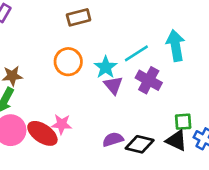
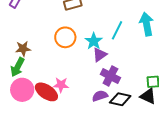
cyan line: (136, 53) -> (117, 30), turned -30
purple cross: (149, 80) -> (110, 76), moved
purple triangle: (113, 85) -> (100, 55), turned 35

